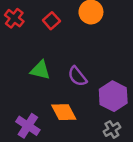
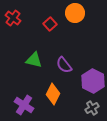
red square: (51, 21) -> (50, 24), moved
orange diamond: (64, 112) -> (53, 94), turned 55

